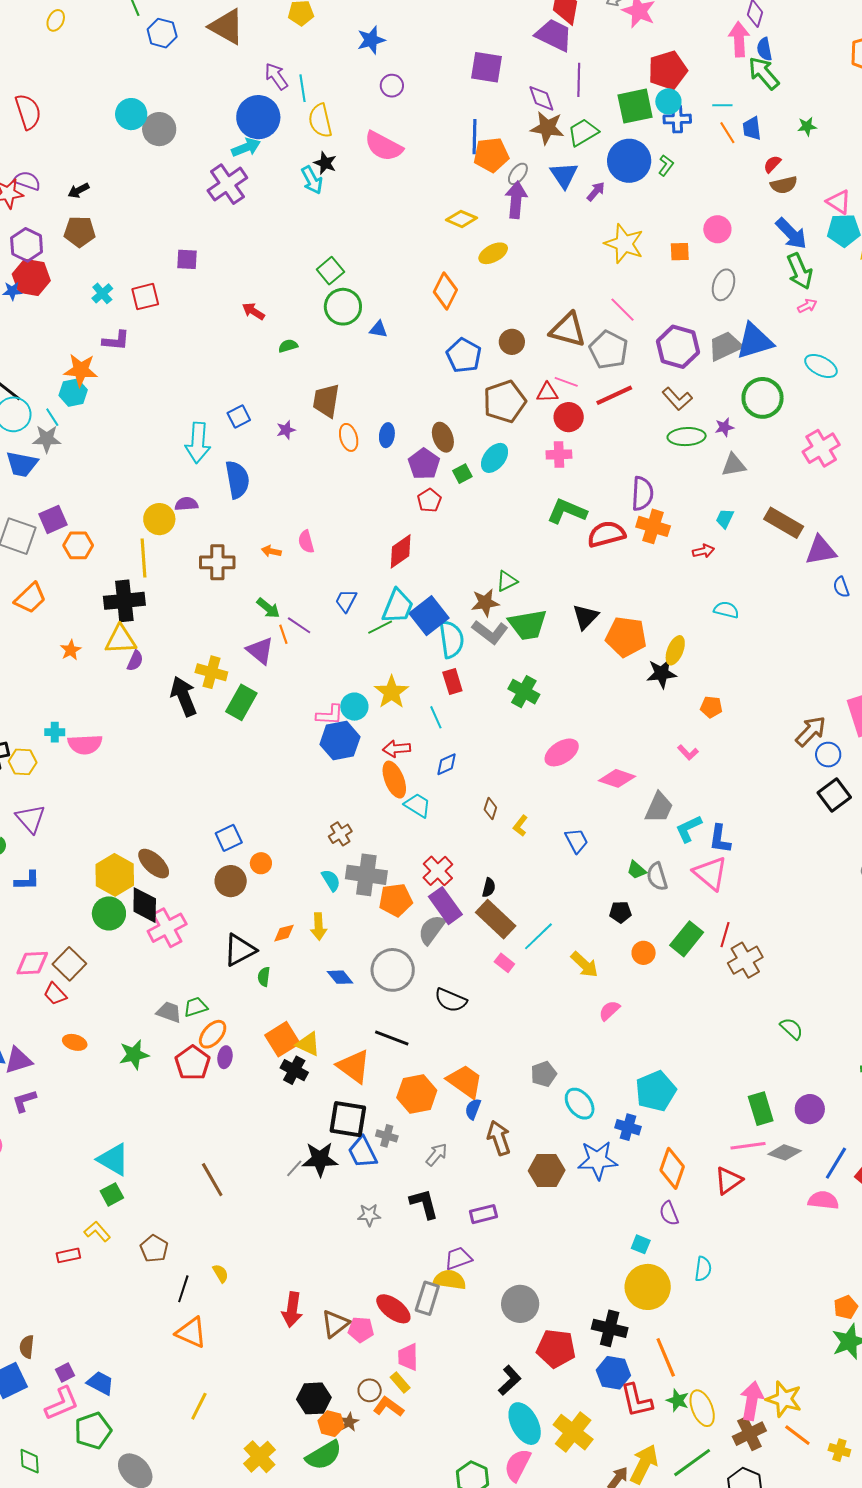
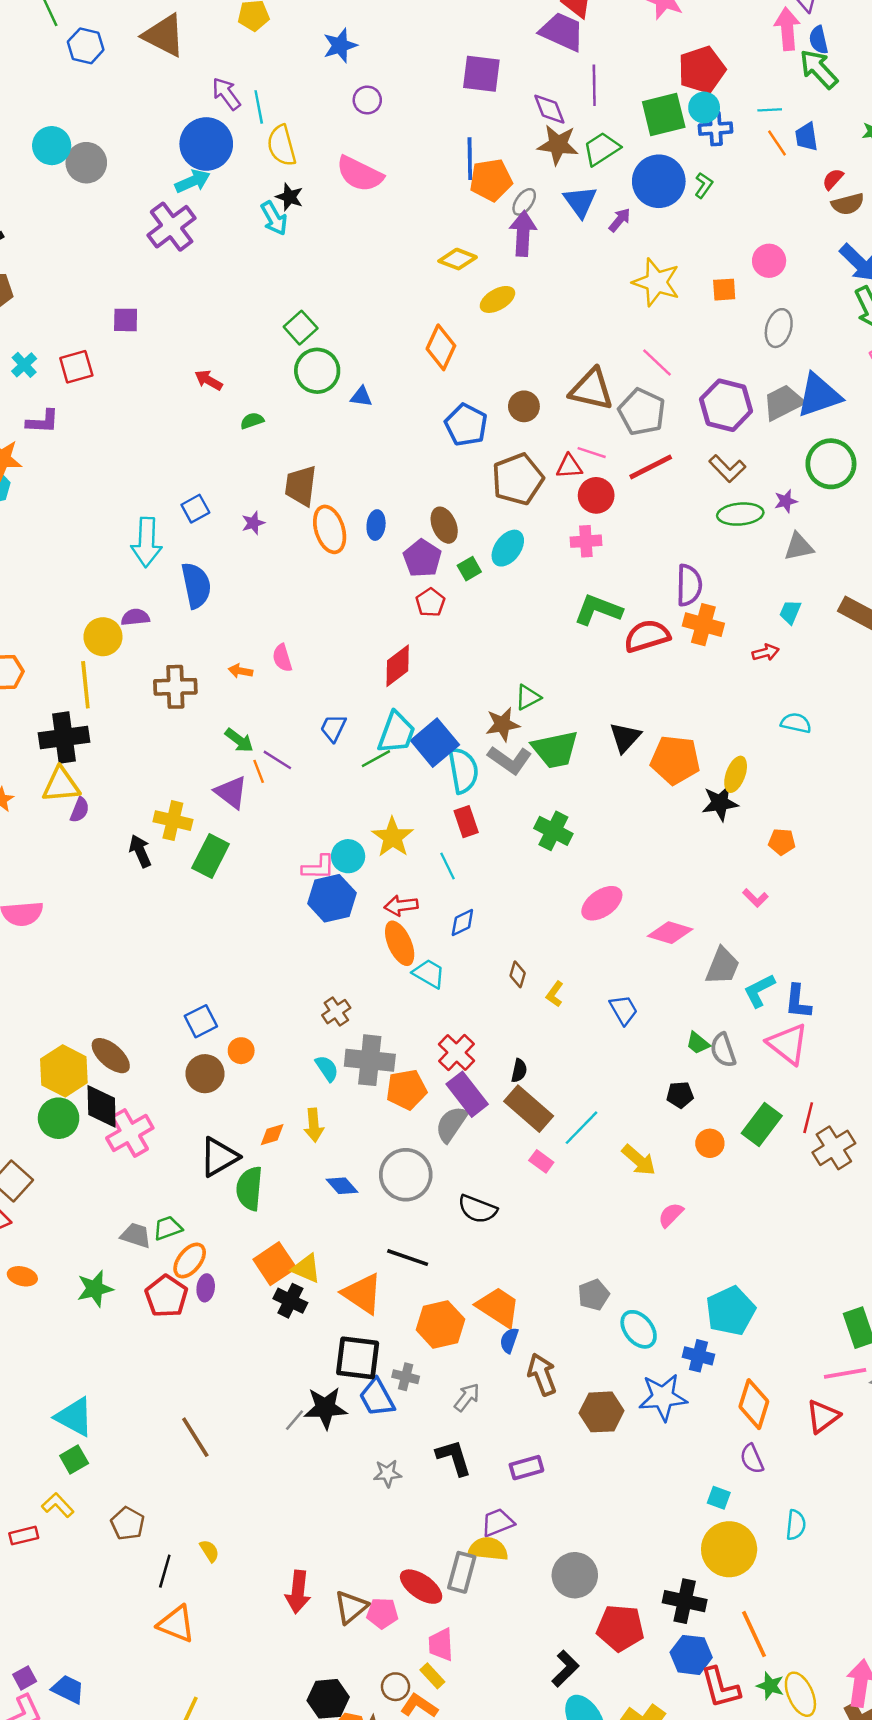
orange ellipse: (349, 437) -> (330, 529), size x1.4
black arrow: (184, 696) -> (140, 851), size x0.7
green semicircle: (264, 977) -> (249, 1188), size x1.8

